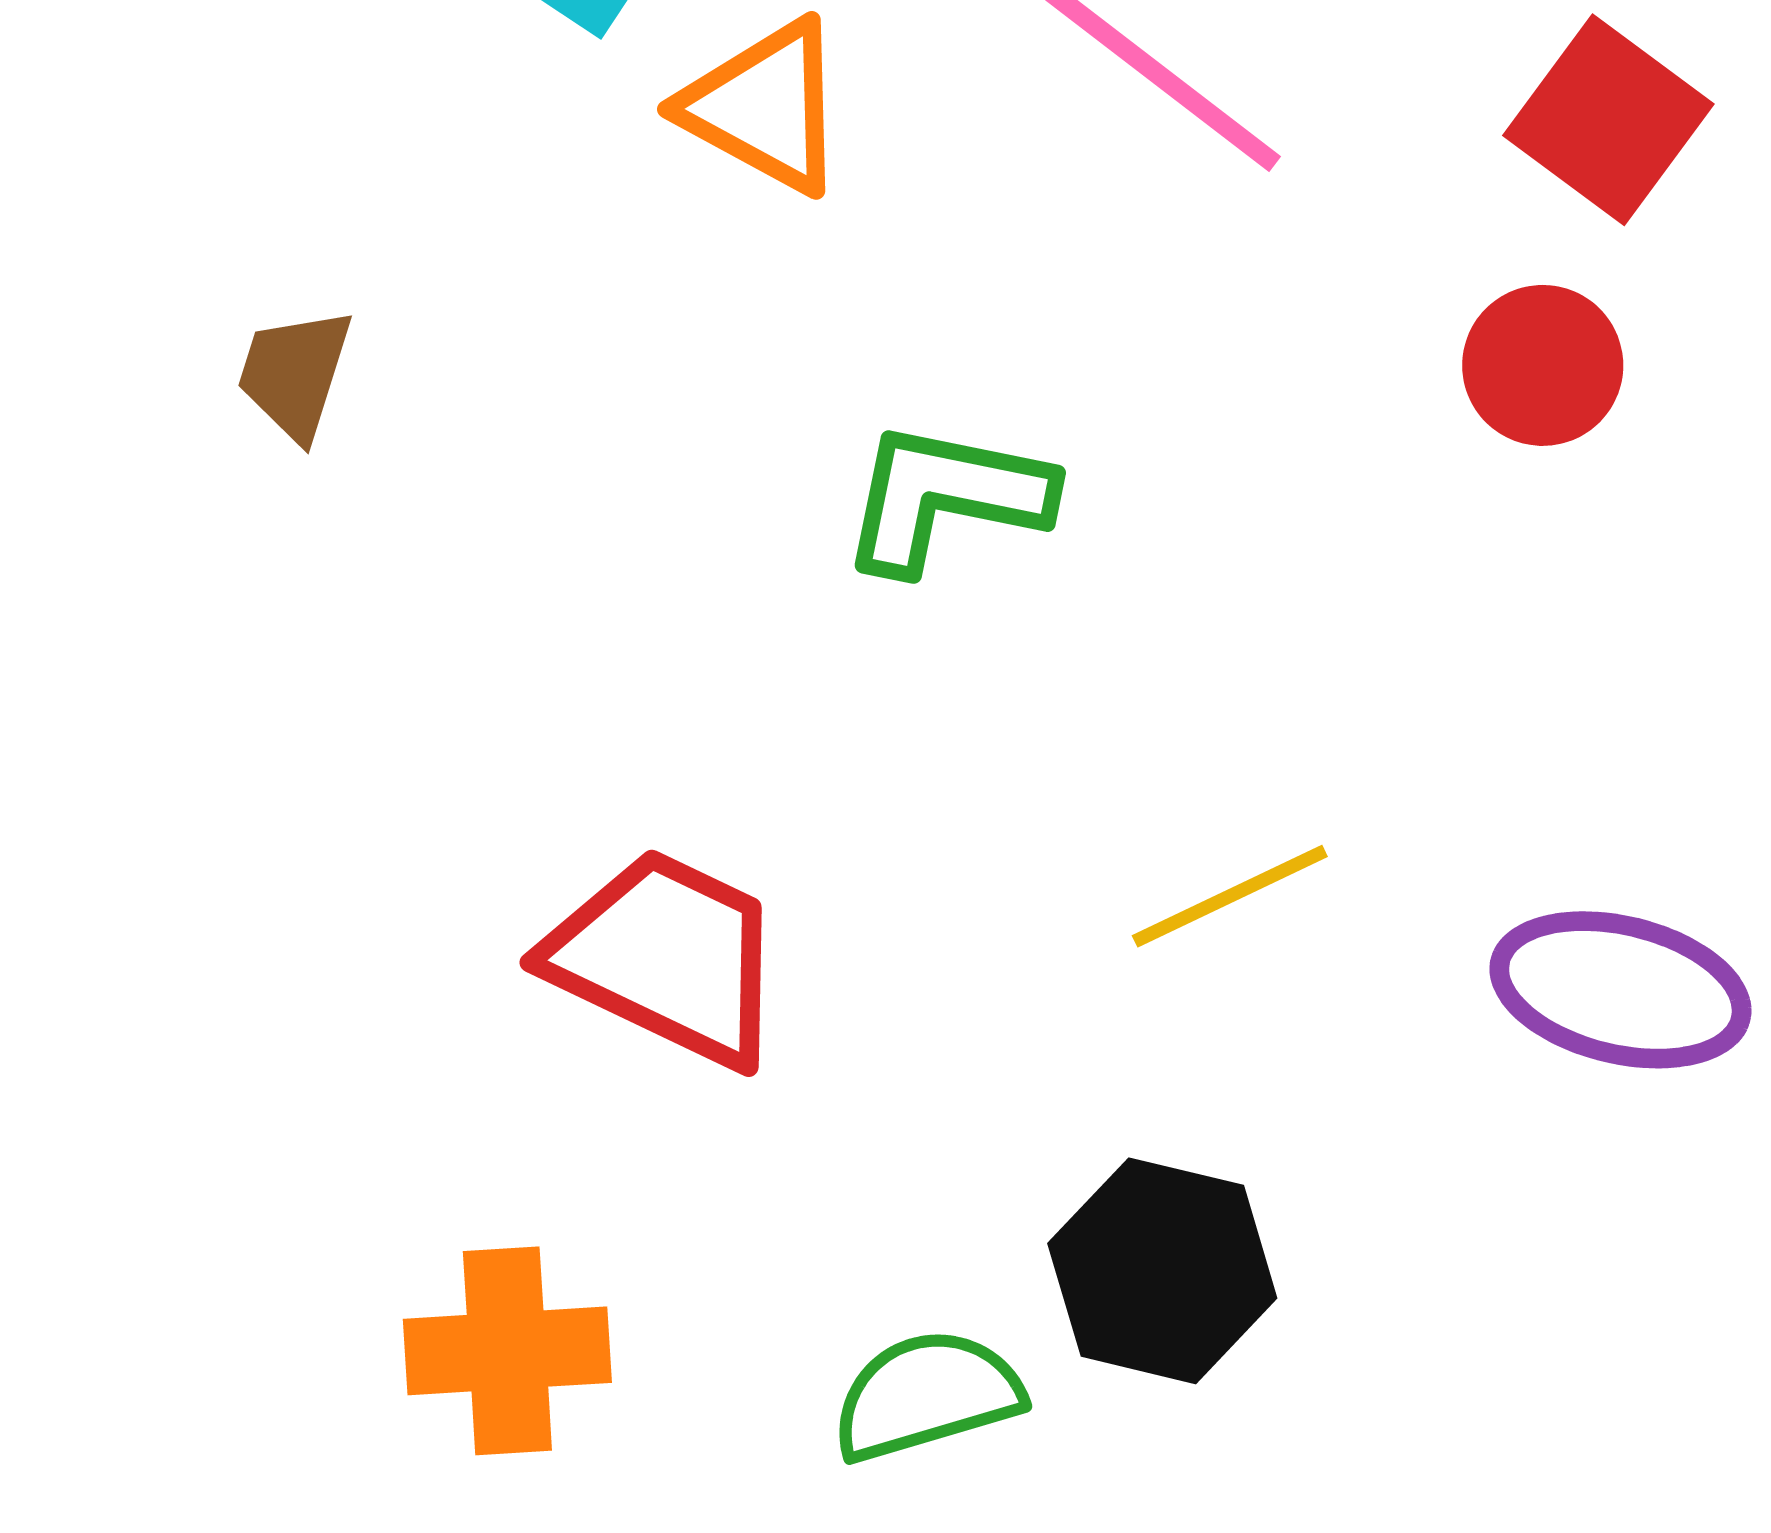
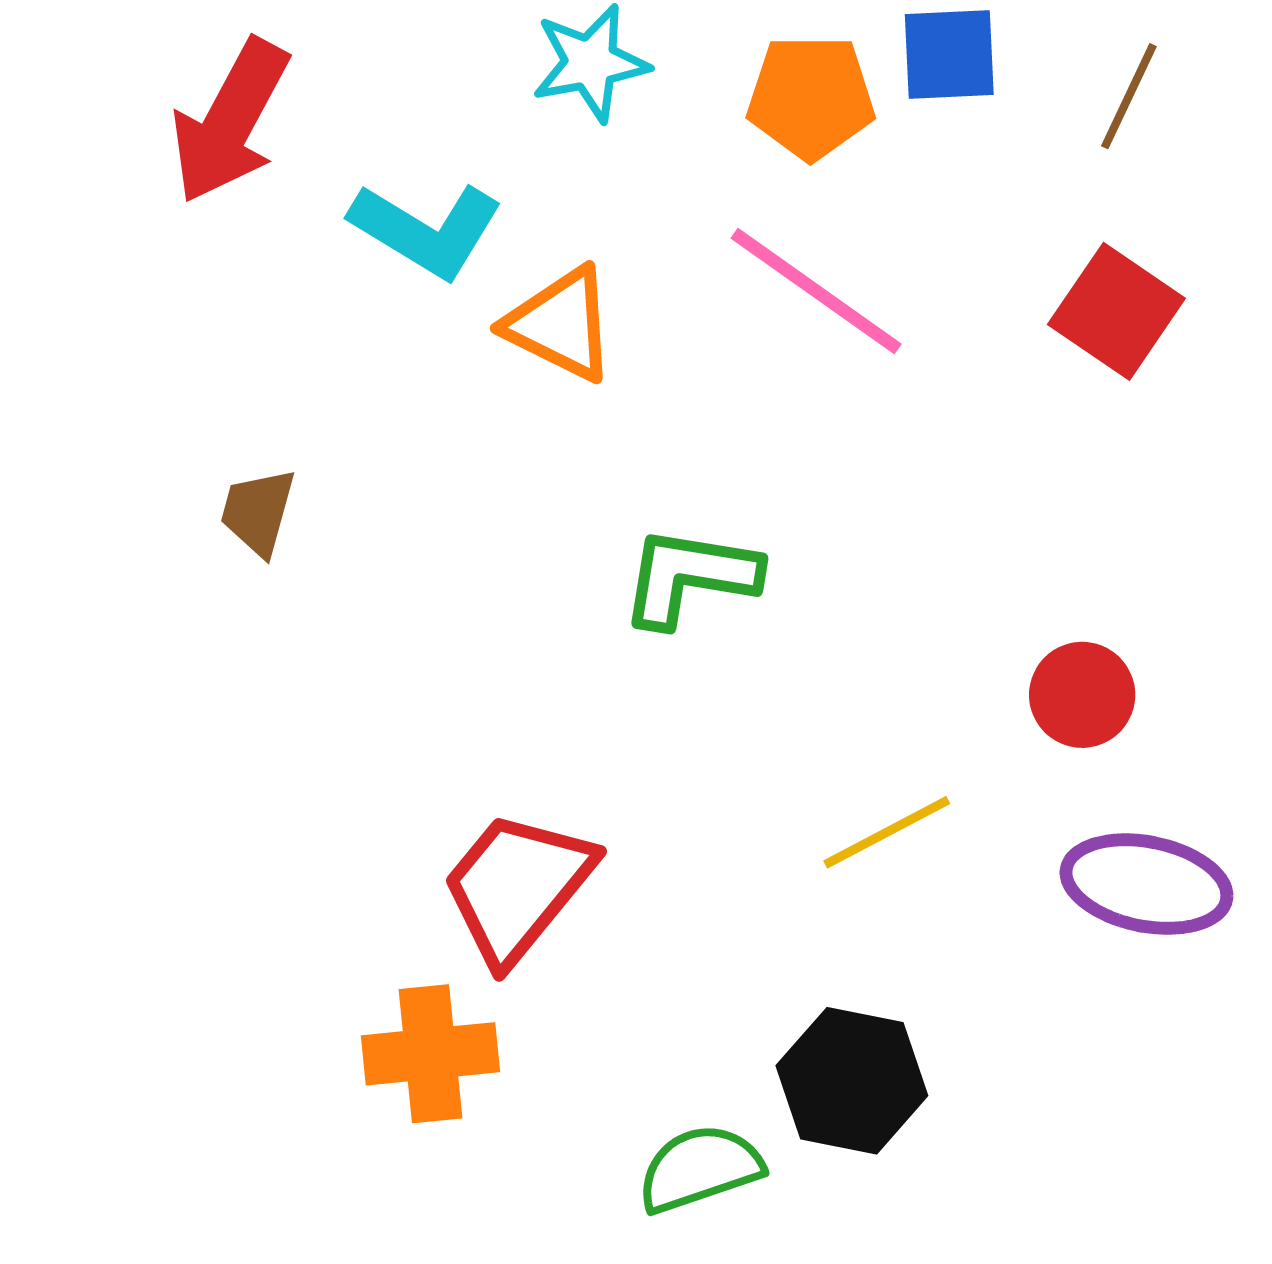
red circle: (1543, 365) -> (1082, 695), moved
red trapezoid: (667, 957) -> (517, 887), turned -74
orange cross: (507, 1351) -> (430, 1054), moved

